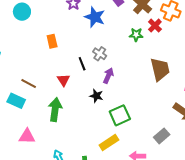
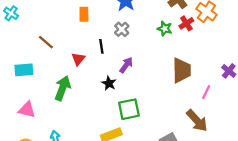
orange rectangle: (52, 41) -> (84, 14), moved
gray cross: (100, 54) -> (122, 29), moved
brown line: (29, 84) -> (46, 42), moved
cyan rectangle: (16, 101) -> (24, 70), turned -42

